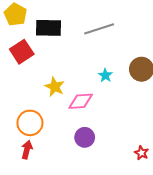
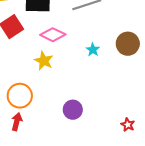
pink diamond: (81, 101) -> (53, 35), moved, turned 30

